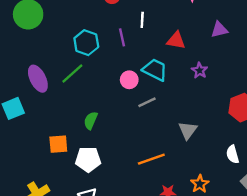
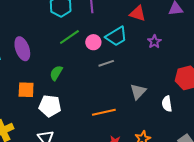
cyan trapezoid: (155, 70) -> (116, 36), turned 115
green line: (72, 73) -> (69, 37), moved
purple ellipse: (38, 79) -> (22, 49), moved
white semicircle: (233, 154) -> (167, 104), moved

